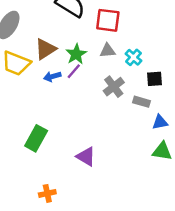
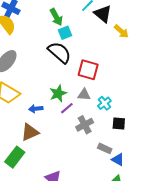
brown triangle: (45, 49) -> (30, 132), moved
purple line: (74, 71) -> (67, 108), moved
gray rectangle: (142, 102) -> (105, 148), moved
blue triangle: (160, 122) -> (118, 160), turned 32

